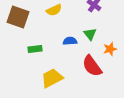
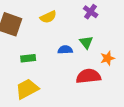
red semicircle: (92, 66) -> (88, 76), turned 120
yellow trapezoid: (52, 78) -> (27, 89), moved

